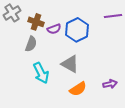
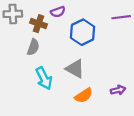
gray cross: (12, 13) -> (13, 14), turned 30
purple semicircle: (54, 29) -> (58, 12), moved

